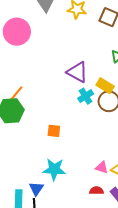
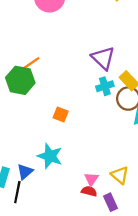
pink triangle: (102, 167) -> (91, 179), moved, turned 32

